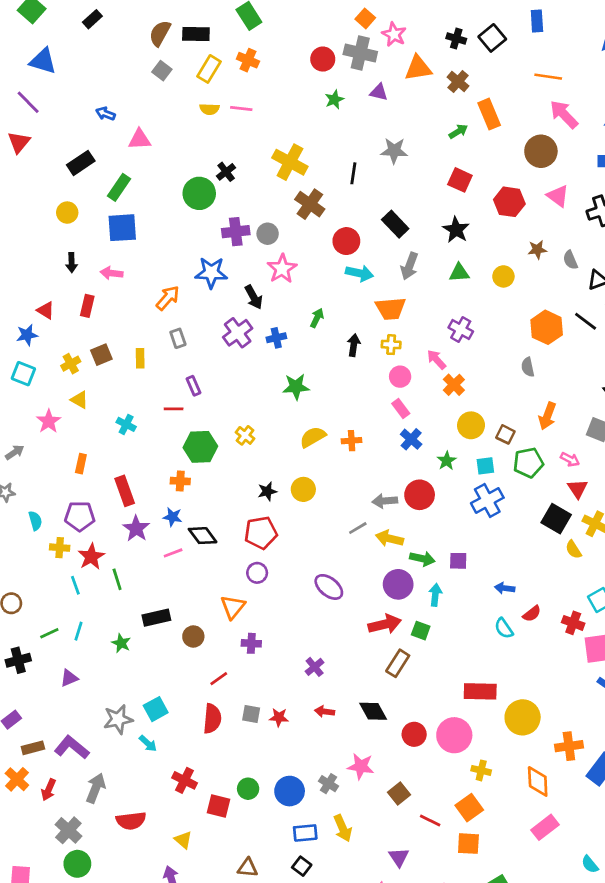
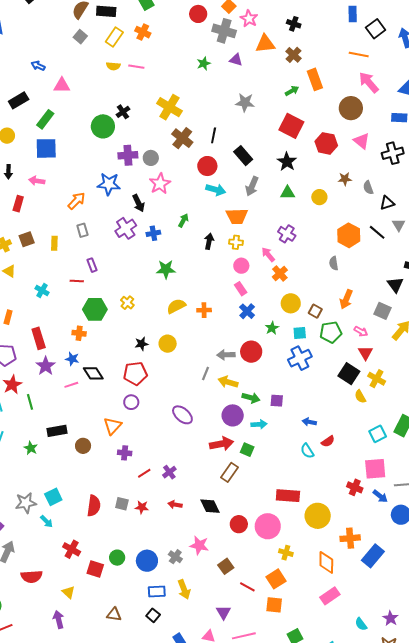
black square: (492, 38) -> (376, 29), moved
red circle: (323, 59) -> (198, 14), moved
black line: (353, 173) -> (214, 135), moved
red square: (460, 180) -> (291, 126), size x1.4
gray line: (358, 528) -> (206, 373), turned -40
cyan arrow: (435, 595) -> (259, 424), turned 77
red cross: (573, 623) -> (355, 487), moved
red line: (219, 679) -> (144, 473), moved

